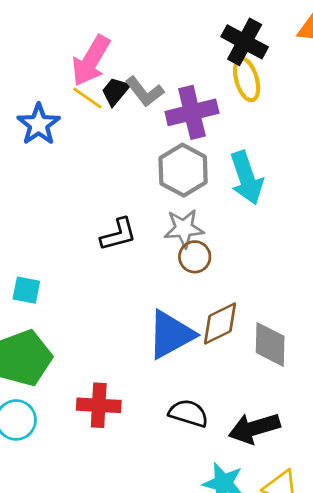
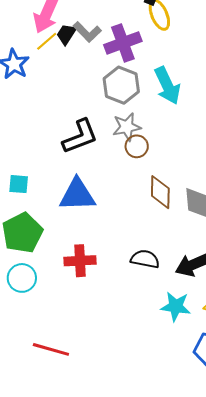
yellow line: (87, 98) -> (47, 41), turned -70
black L-shape: (118, 234) -> (80, 137), size x1.4
brown diamond: (220, 323) -> (160, 192), turned -56
blue triangle: (171, 335) -> (77, 195), moved, turned 33

